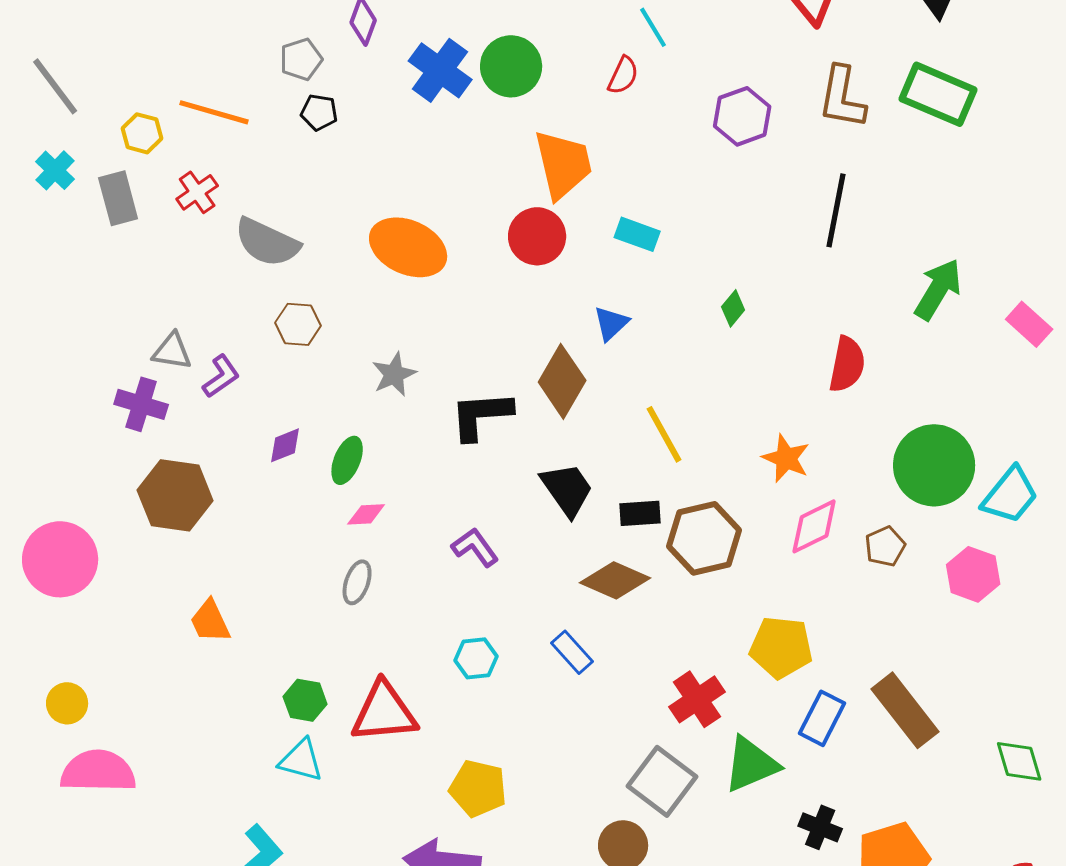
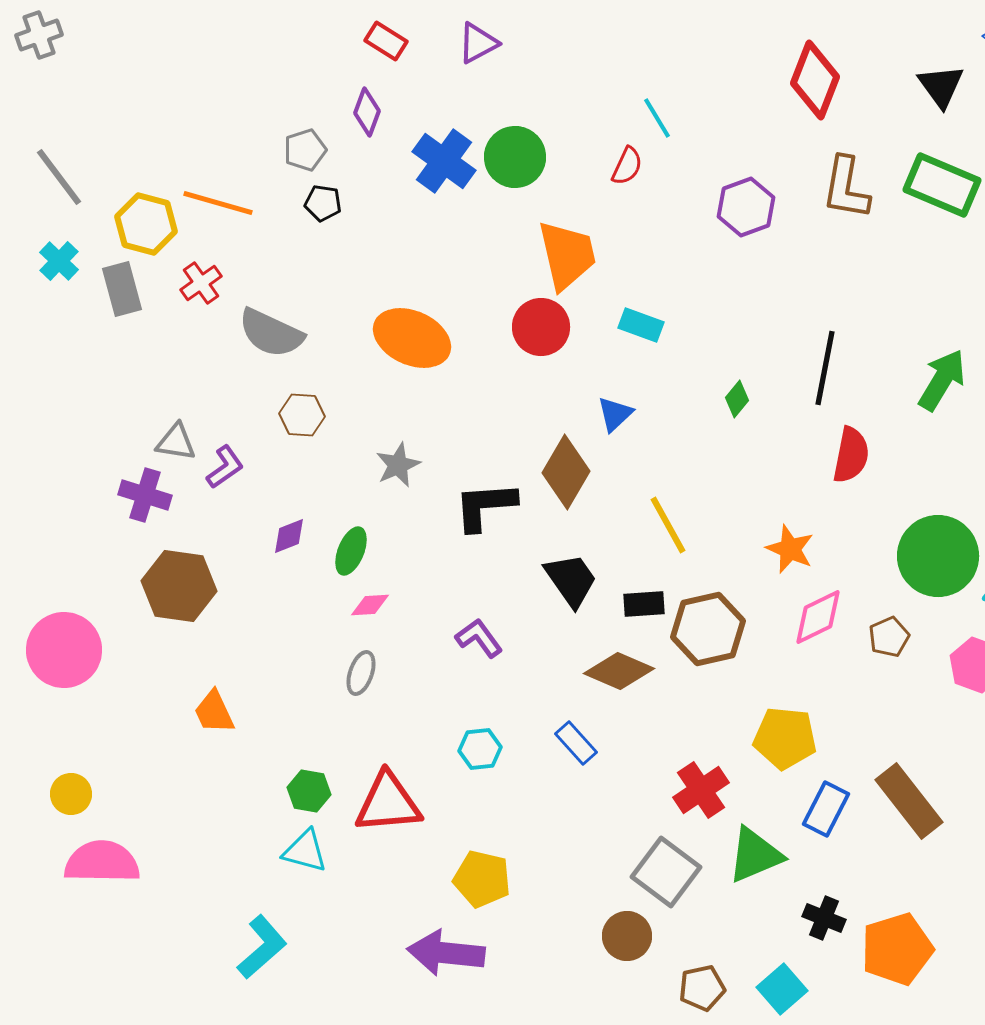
yellow hexagon: (142, 133) -> (146, 224), size x1.5
black line: (836, 210) -> (825, 368), moved

